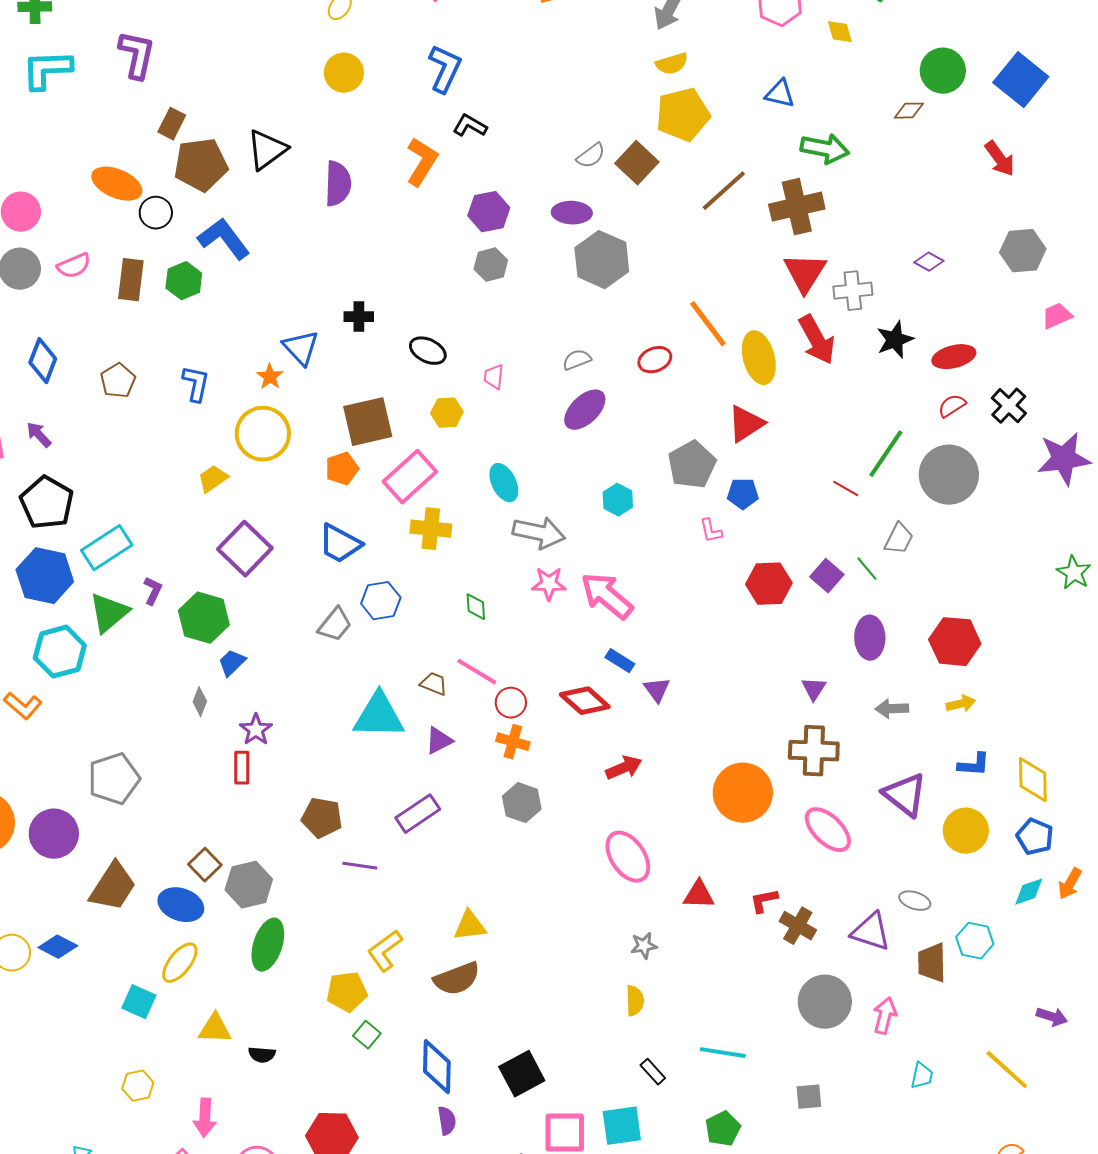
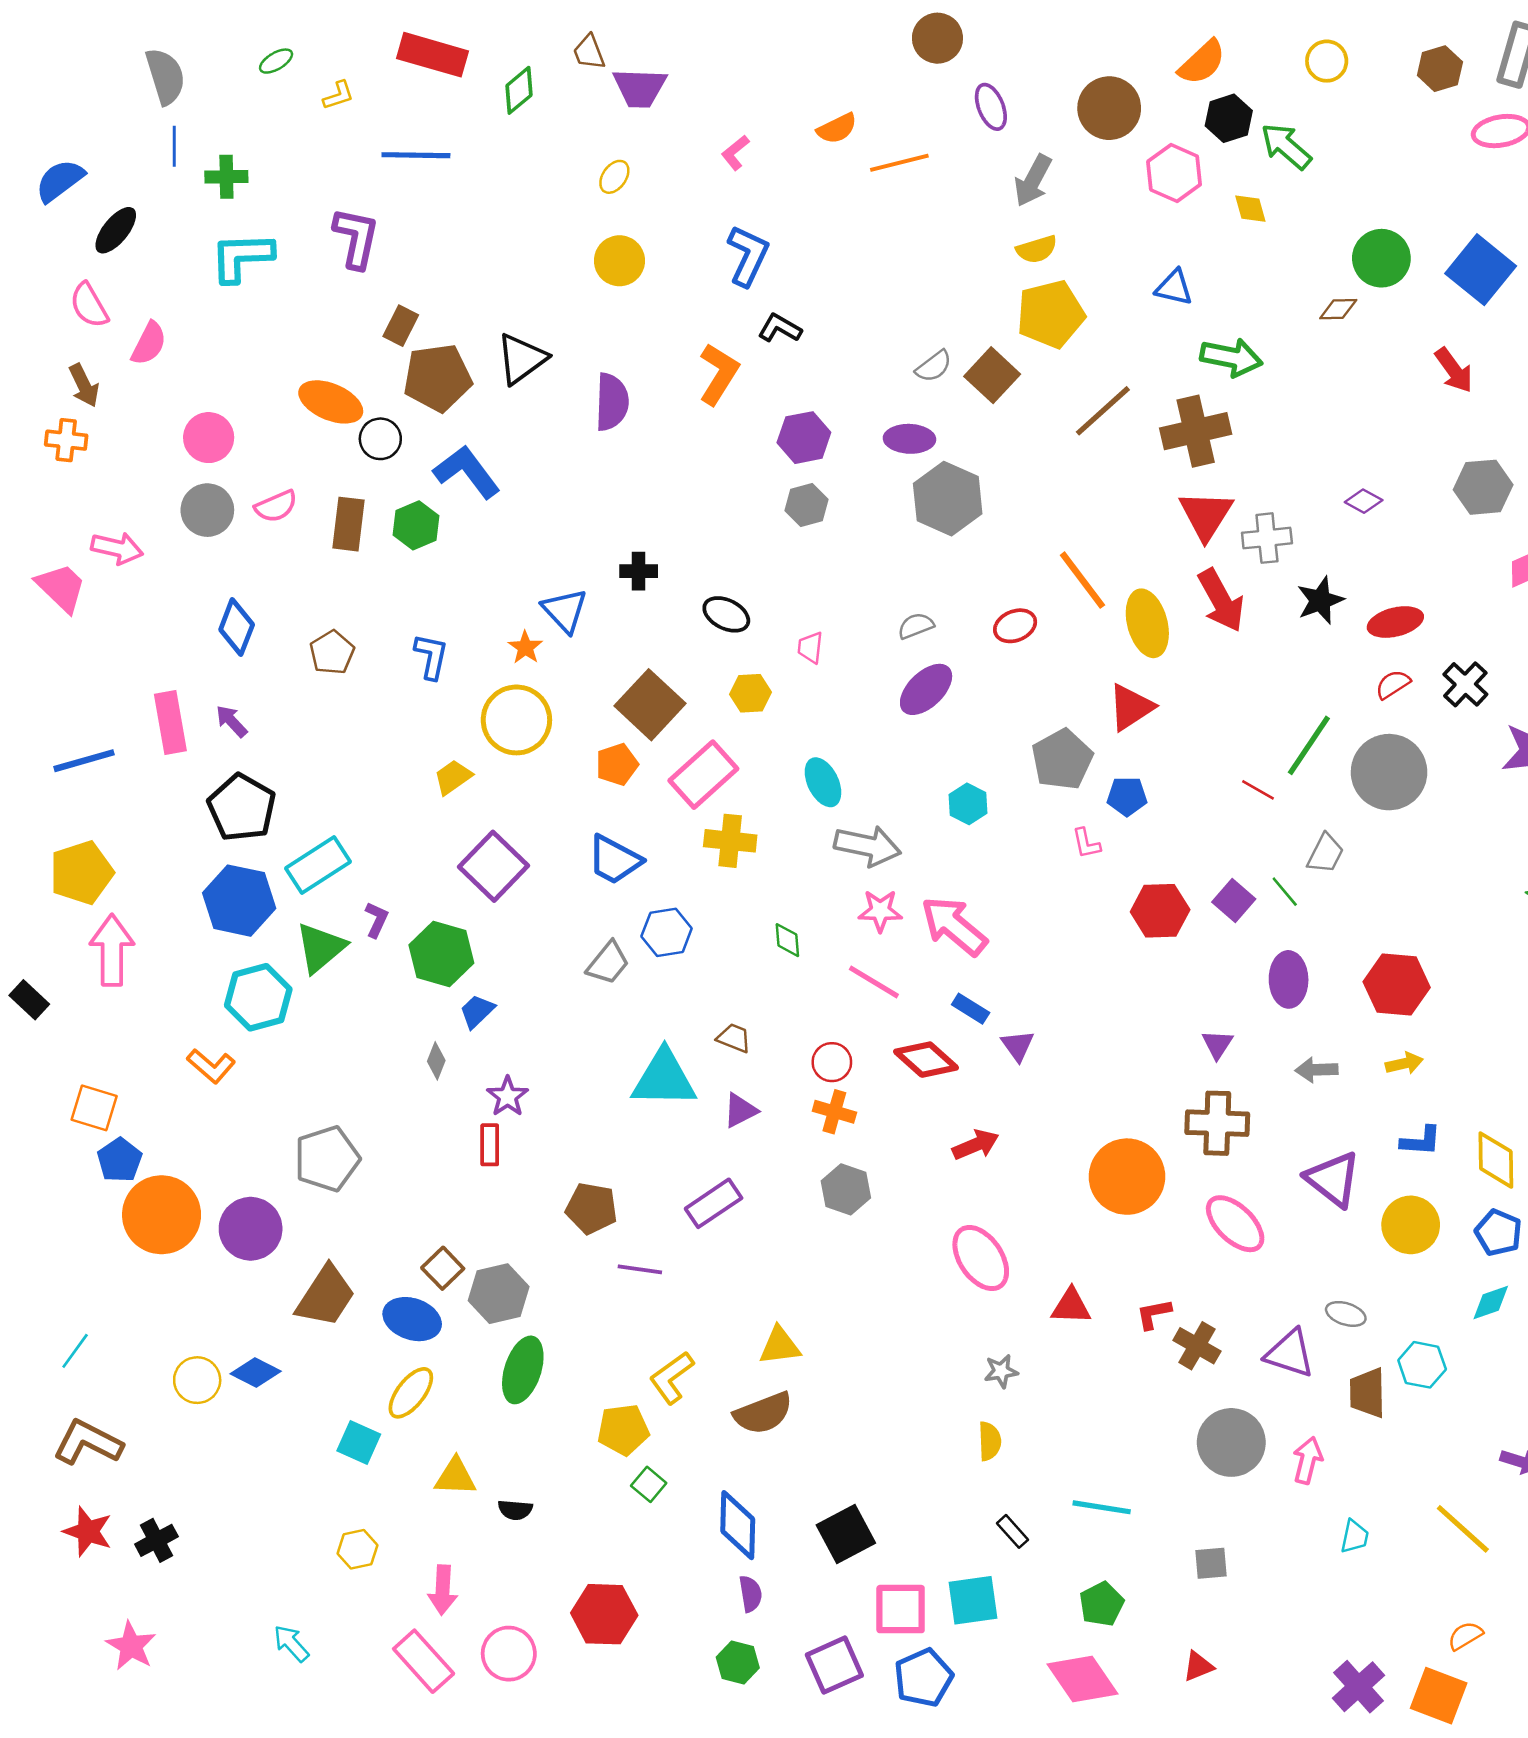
brown square: (368, 422) -> (650, 705), turned -34
pink line: (477, 672) -> (874, 982), moved

